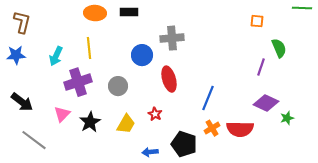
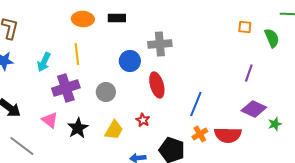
green semicircle: (279, 48) -> (272, 38), moved
pink triangle: (62, 114) -> (50, 120), turned -36

